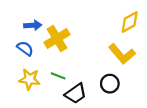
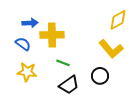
yellow cross: (57, 39) -> (52, 35), turned 30
green line: (58, 76) -> (63, 63), moved

